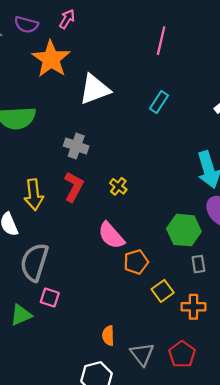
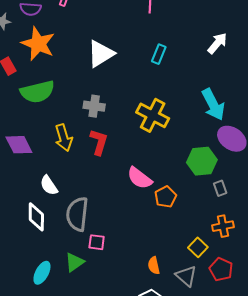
orange star: (51, 59) -> (38, 44), moved
yellow cross: (118, 186) -> (153, 115), moved, size x2.0
yellow arrow: (34, 195) -> (64, 138), moved
yellow square: (163, 291) -> (198, 247), moved

